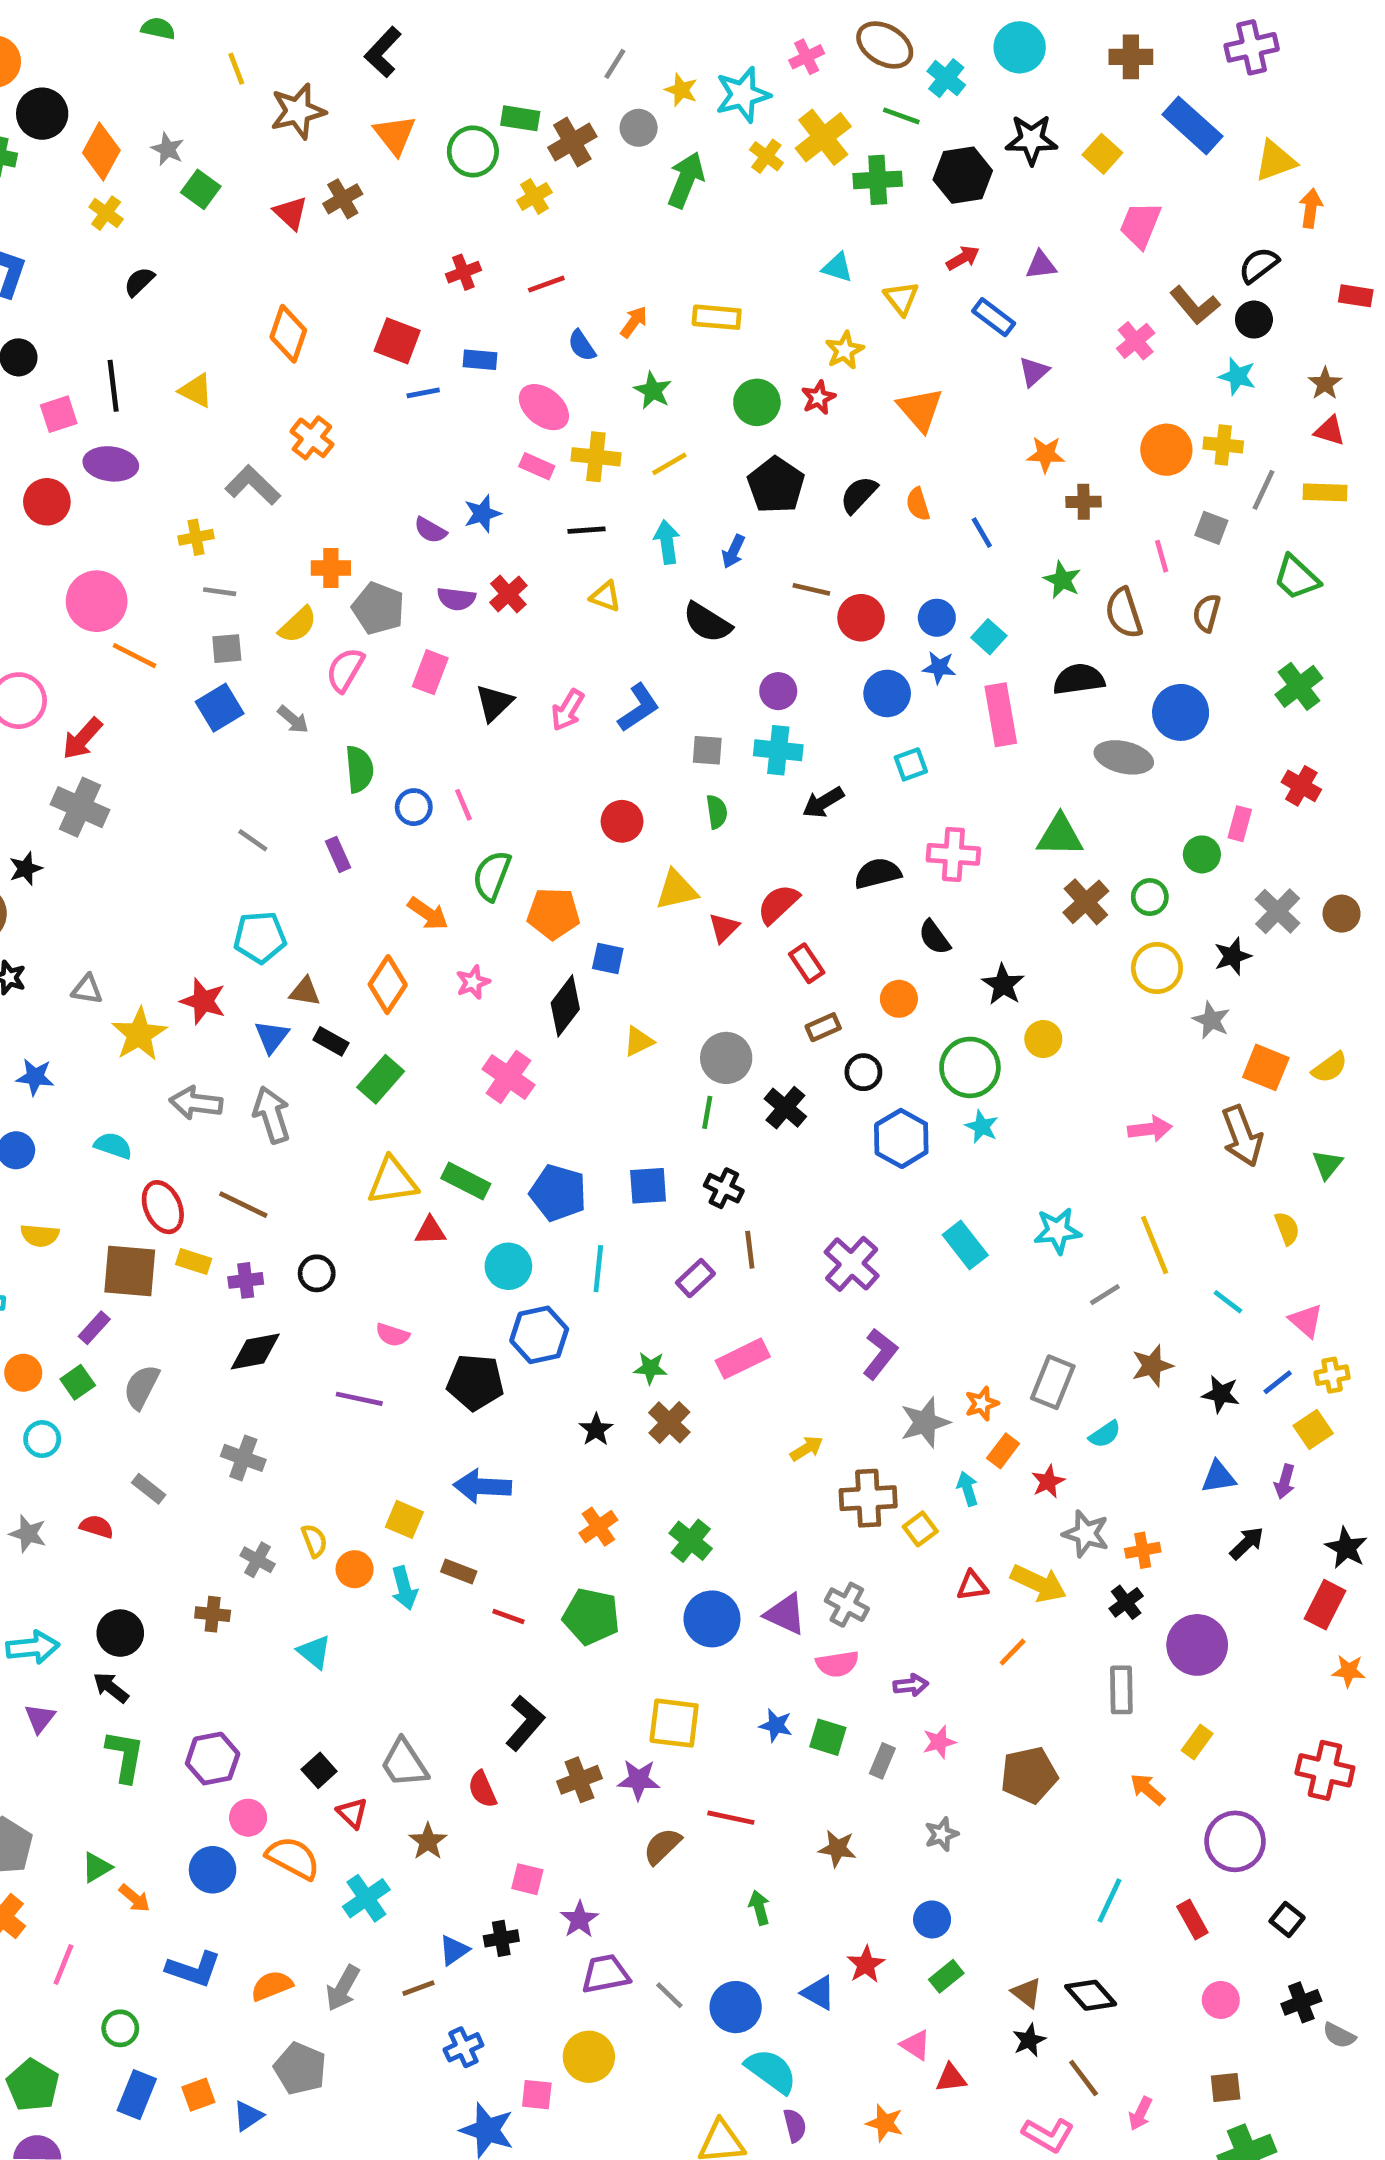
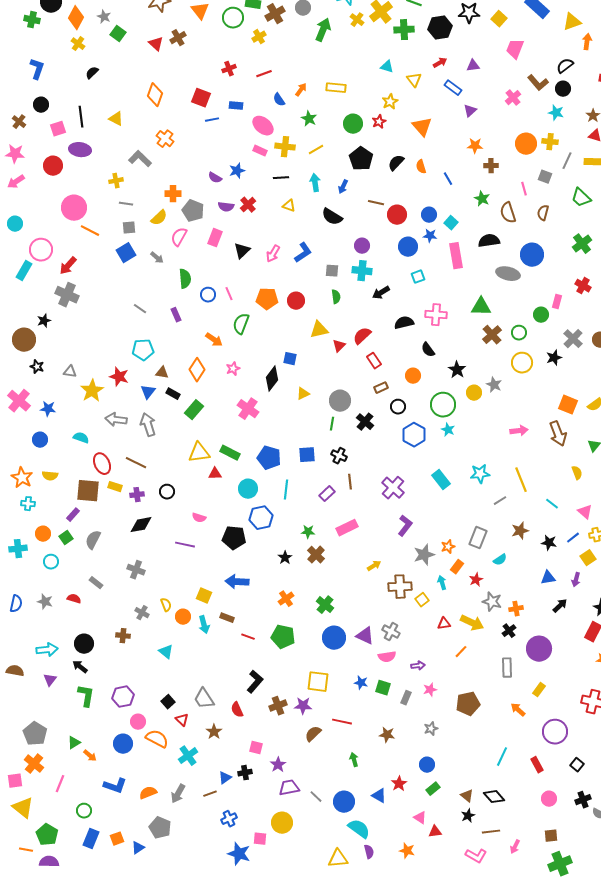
orange pentagon: (553, 914) -> (267, 299), moved
gray star: (1211, 1020) -> (494, 385), moved
brown line: (1084, 2078) -> (491, 832), turned -60

